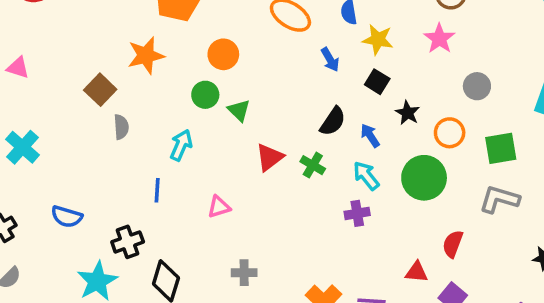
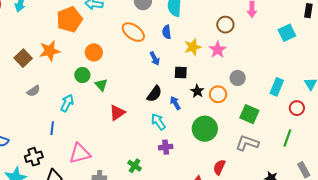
yellow star: (378, 40) -> (193, 47), moved, turned -30
black square: (377, 82) -> (181, 73), turned -32
brown square: (100, 90) -> (23, 58), moved
gray semicircle: (121, 127) -> (33, 91), turned 56
orange circle: (450, 133) -> (218, 94), moved
green square: (501, 148) -> (249, 114), turned 30
green cross: (313, 165) -> (135, 166), moved
cyan arrow: (366, 176) -> (158, 122), moved
pink triangle: (219, 207) -> (80, 153), moved, size x1.6

